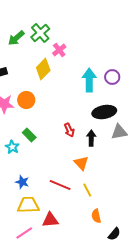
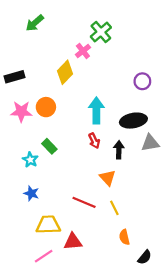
green cross: (40, 33) -> (101, 32), moved
green arrow: (16, 38) -> (35, 23), moved
cyan arrow: (89, 80) -> (96, 110), moved
blue star: (22, 182) -> (31, 193), moved

